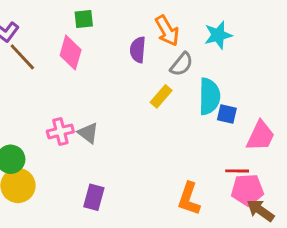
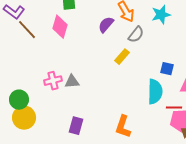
purple semicircle: (138, 50) -> (106, 25), turned 36
cyan semicircle: (209, 96) -> (155, 92), moved
gray triangle: (88, 133) -> (72, 82), turned -42
orange L-shape: (189, 199) -> (123, 127), moved

